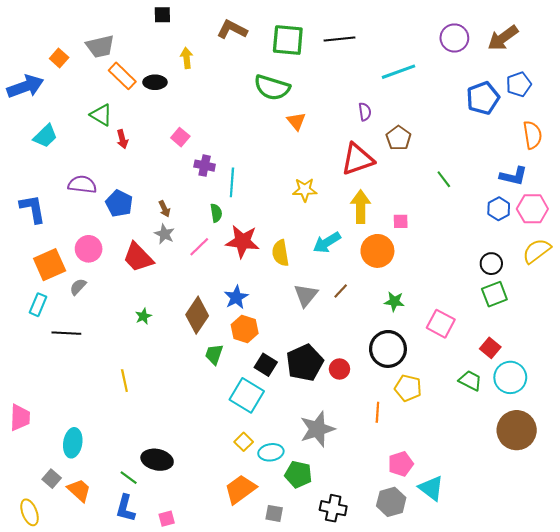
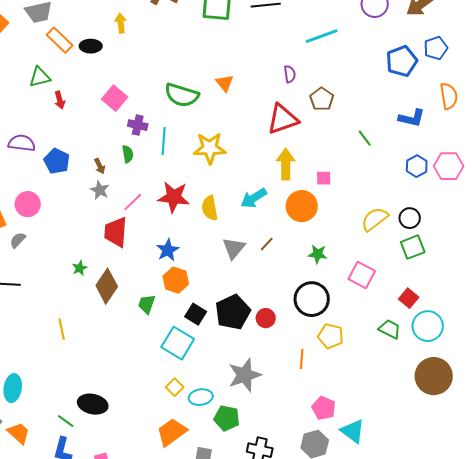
green semicircle: (272, 88) -> (182, 95), moved
green triangle: (101, 115) -> (40, 77), turned -45
pink square: (180, 137) -> (115, 98), size x1.4
blue L-shape: (513, 176) -> (412, 118), moved
yellow star: (305, 190) -> (210, 148), moved, size x1.4
green semicircle: (216, 213) -> (128, 154), moved
yellow semicircle: (537, 251) -> (375, 219), moved
red trapezoid: (138, 257) -> (116, 232), moved, turned 48
brown diamond: (197, 315) -> (107, 286), moved
pink pentagon: (401, 464) -> (324, 408), turned -30

